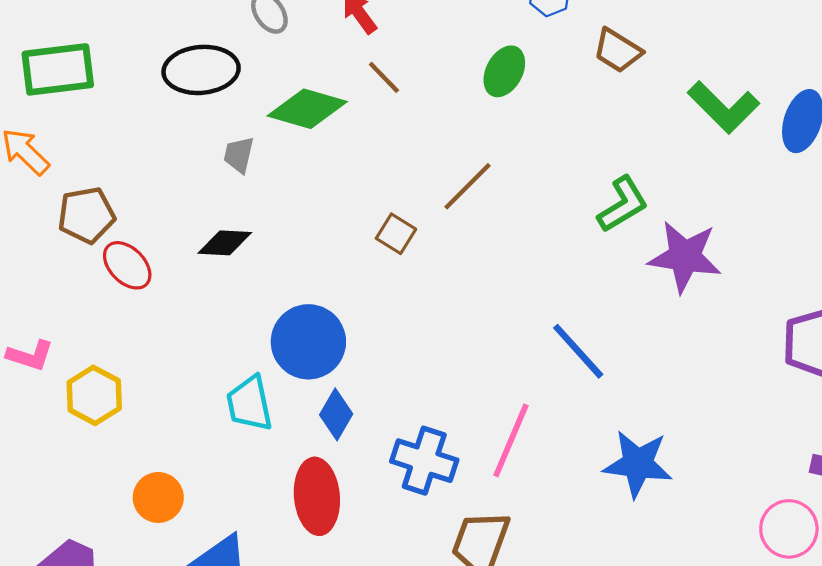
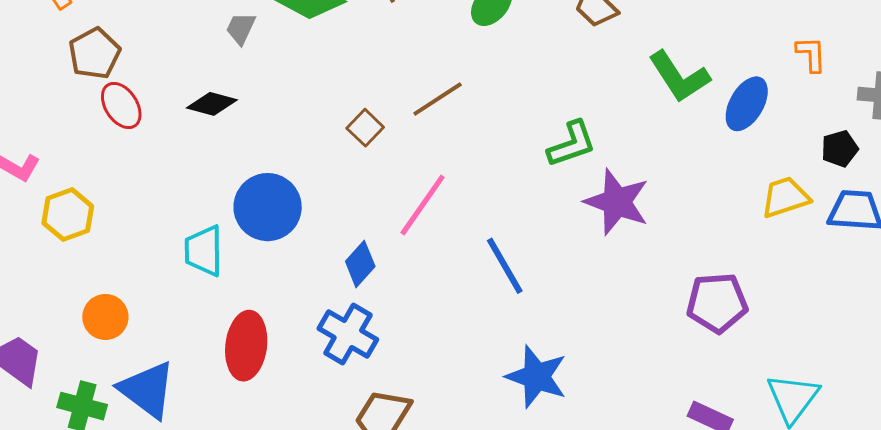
brown pentagon: (86, 215) -> (94, 53), turned -30
blue diamond: (336, 414) -> (360, 264), moved
pink line: (511, 440) -> (423, 205), moved

